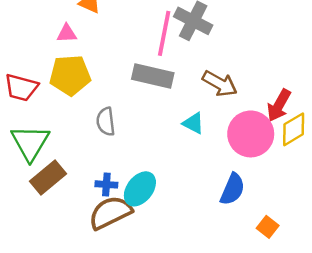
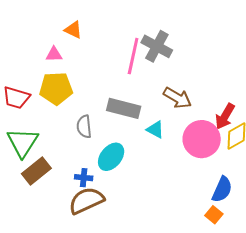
gray rectangle: (153, 76) -> (124, 108), moved
cyan ellipse: (140, 189) -> (111, 157), moved
blue semicircle: (232, 189) -> (222, 189), moved

